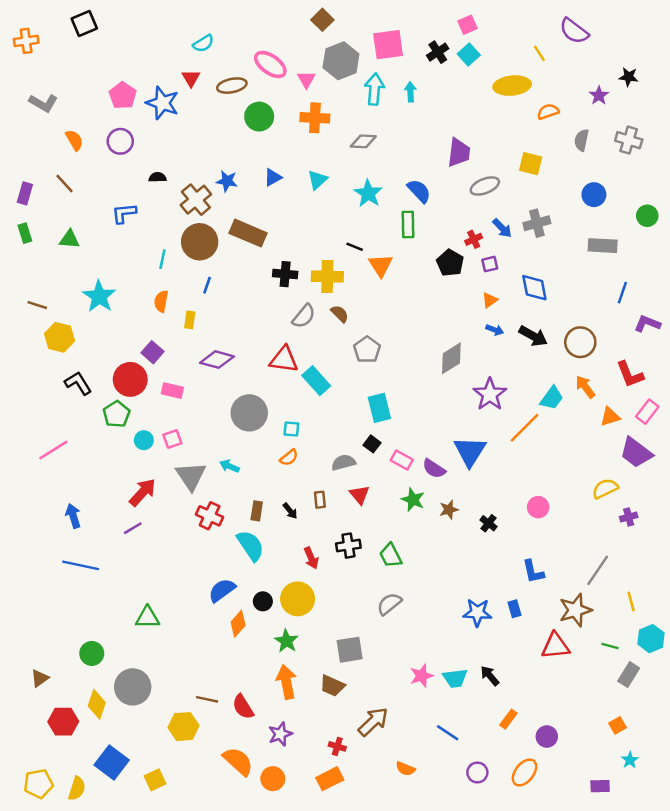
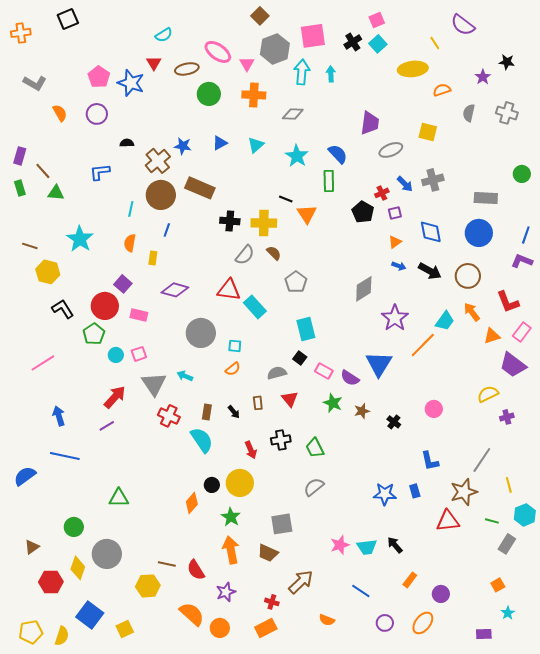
brown line: (64, 184) -> (43, 171), moved
blue circle: (594, 195) -> (479, 233), moved, size x1.4
blue line: (622, 293) -> (526, 235), moved
blue semicircle: (222, 590) -> (25, 476), moved

